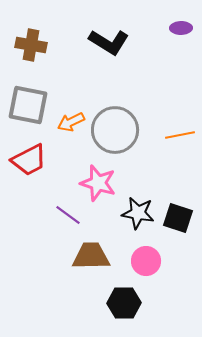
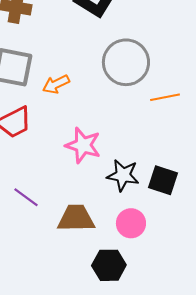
gray circle: (115, 130) -> (126, 62), moved
purple line: (68, 215) -> (26, 197), moved

